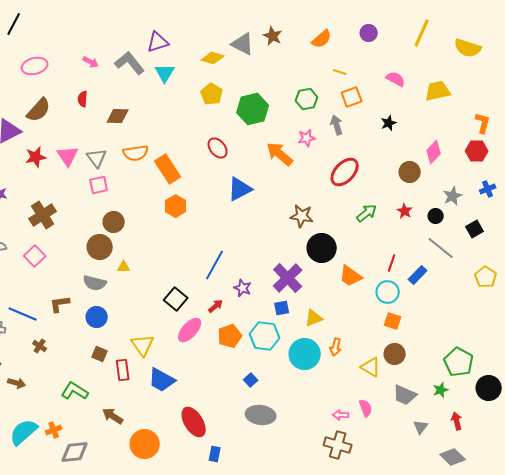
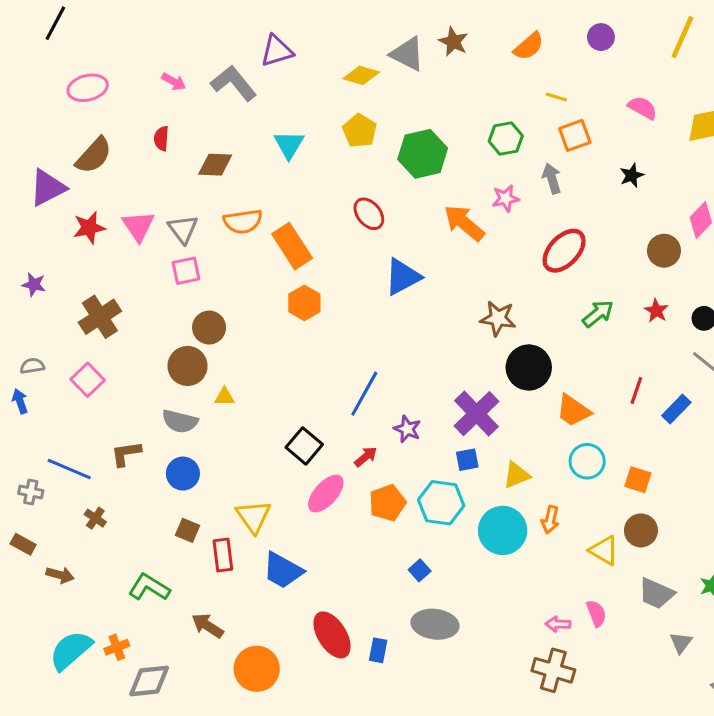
cyan triangle: (165, 73) -> (289, 145), moved
cyan circle: (388, 292) -> (587, 461), moved
blue rectangle: (215, 454) -> (378, 650), moved

